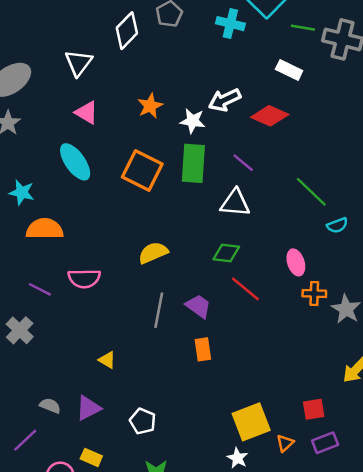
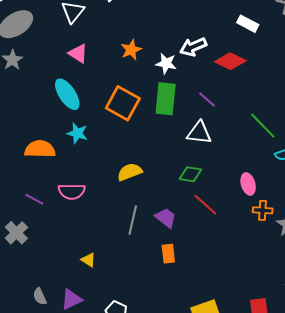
cyan star: (22, 192) -> (77, 133), moved
gray semicircle: (50, 406) -> (40, 296), turned -138

